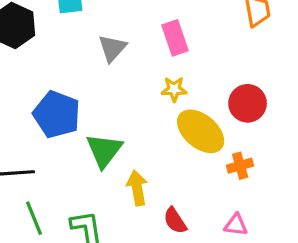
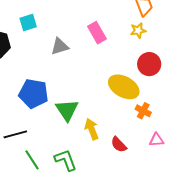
gray triangle: (112, 48) -> (60, 46), turned 42
yellow star: (174, 89) -> (138, 30), moved
orange cross: (240, 166) -> (143, 111), moved, turned -35

